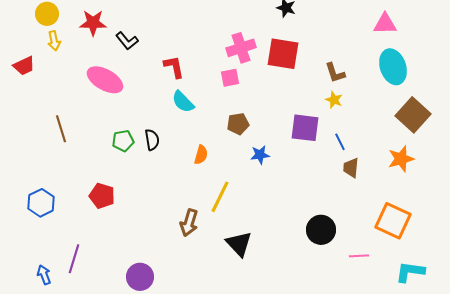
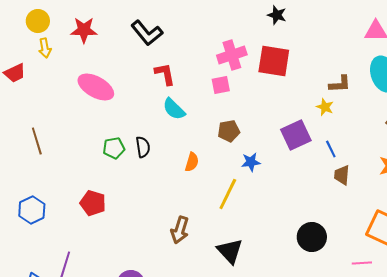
black L-shape: (127, 41) -> (147, 33), moved, size x1.4
brown L-shape: (335, 73) -> (340, 84), moved, turned -75
purple square: (305, 128) -> (296, 135), turned -32
brown line: (61, 129) -> (37, 141), moved
yellow line: (220, 197) -> (228, 194), moved
pink line: (359, 256) -> (362, 263), moved

